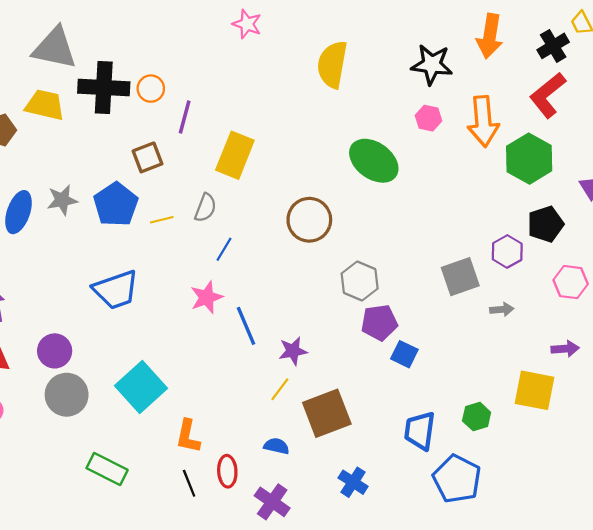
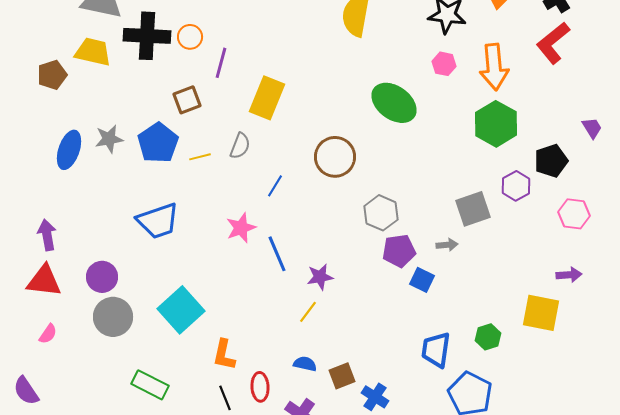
green hexagon: (529, 159) -> (496, 124), moved
blue line: (224, 249) -> (275, 186), moved
gray arrow: (502, 309) -> (447, 245), moved
brown square: (327, 413) -> (342, 376), moved, size x0.6

